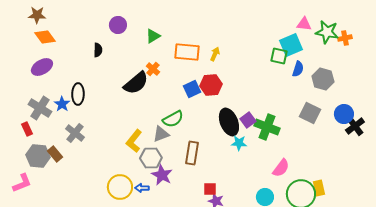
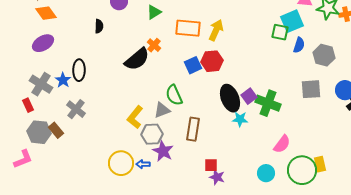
yellow arrow: (215, 54) -> (216, 30), size x1.5
gray square: (310, 113) -> (311, 89), turned -30
green semicircle: (173, 119) -> (174, 95), turned 95

